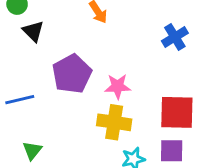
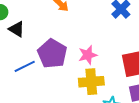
blue line: (20, 100) -> (25, 66), moved

